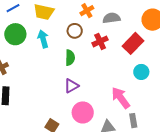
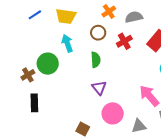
green circle: (15, 34) -> (48, 64), moved
purple triangle: (71, 86) -> (99, 88), turned -35

